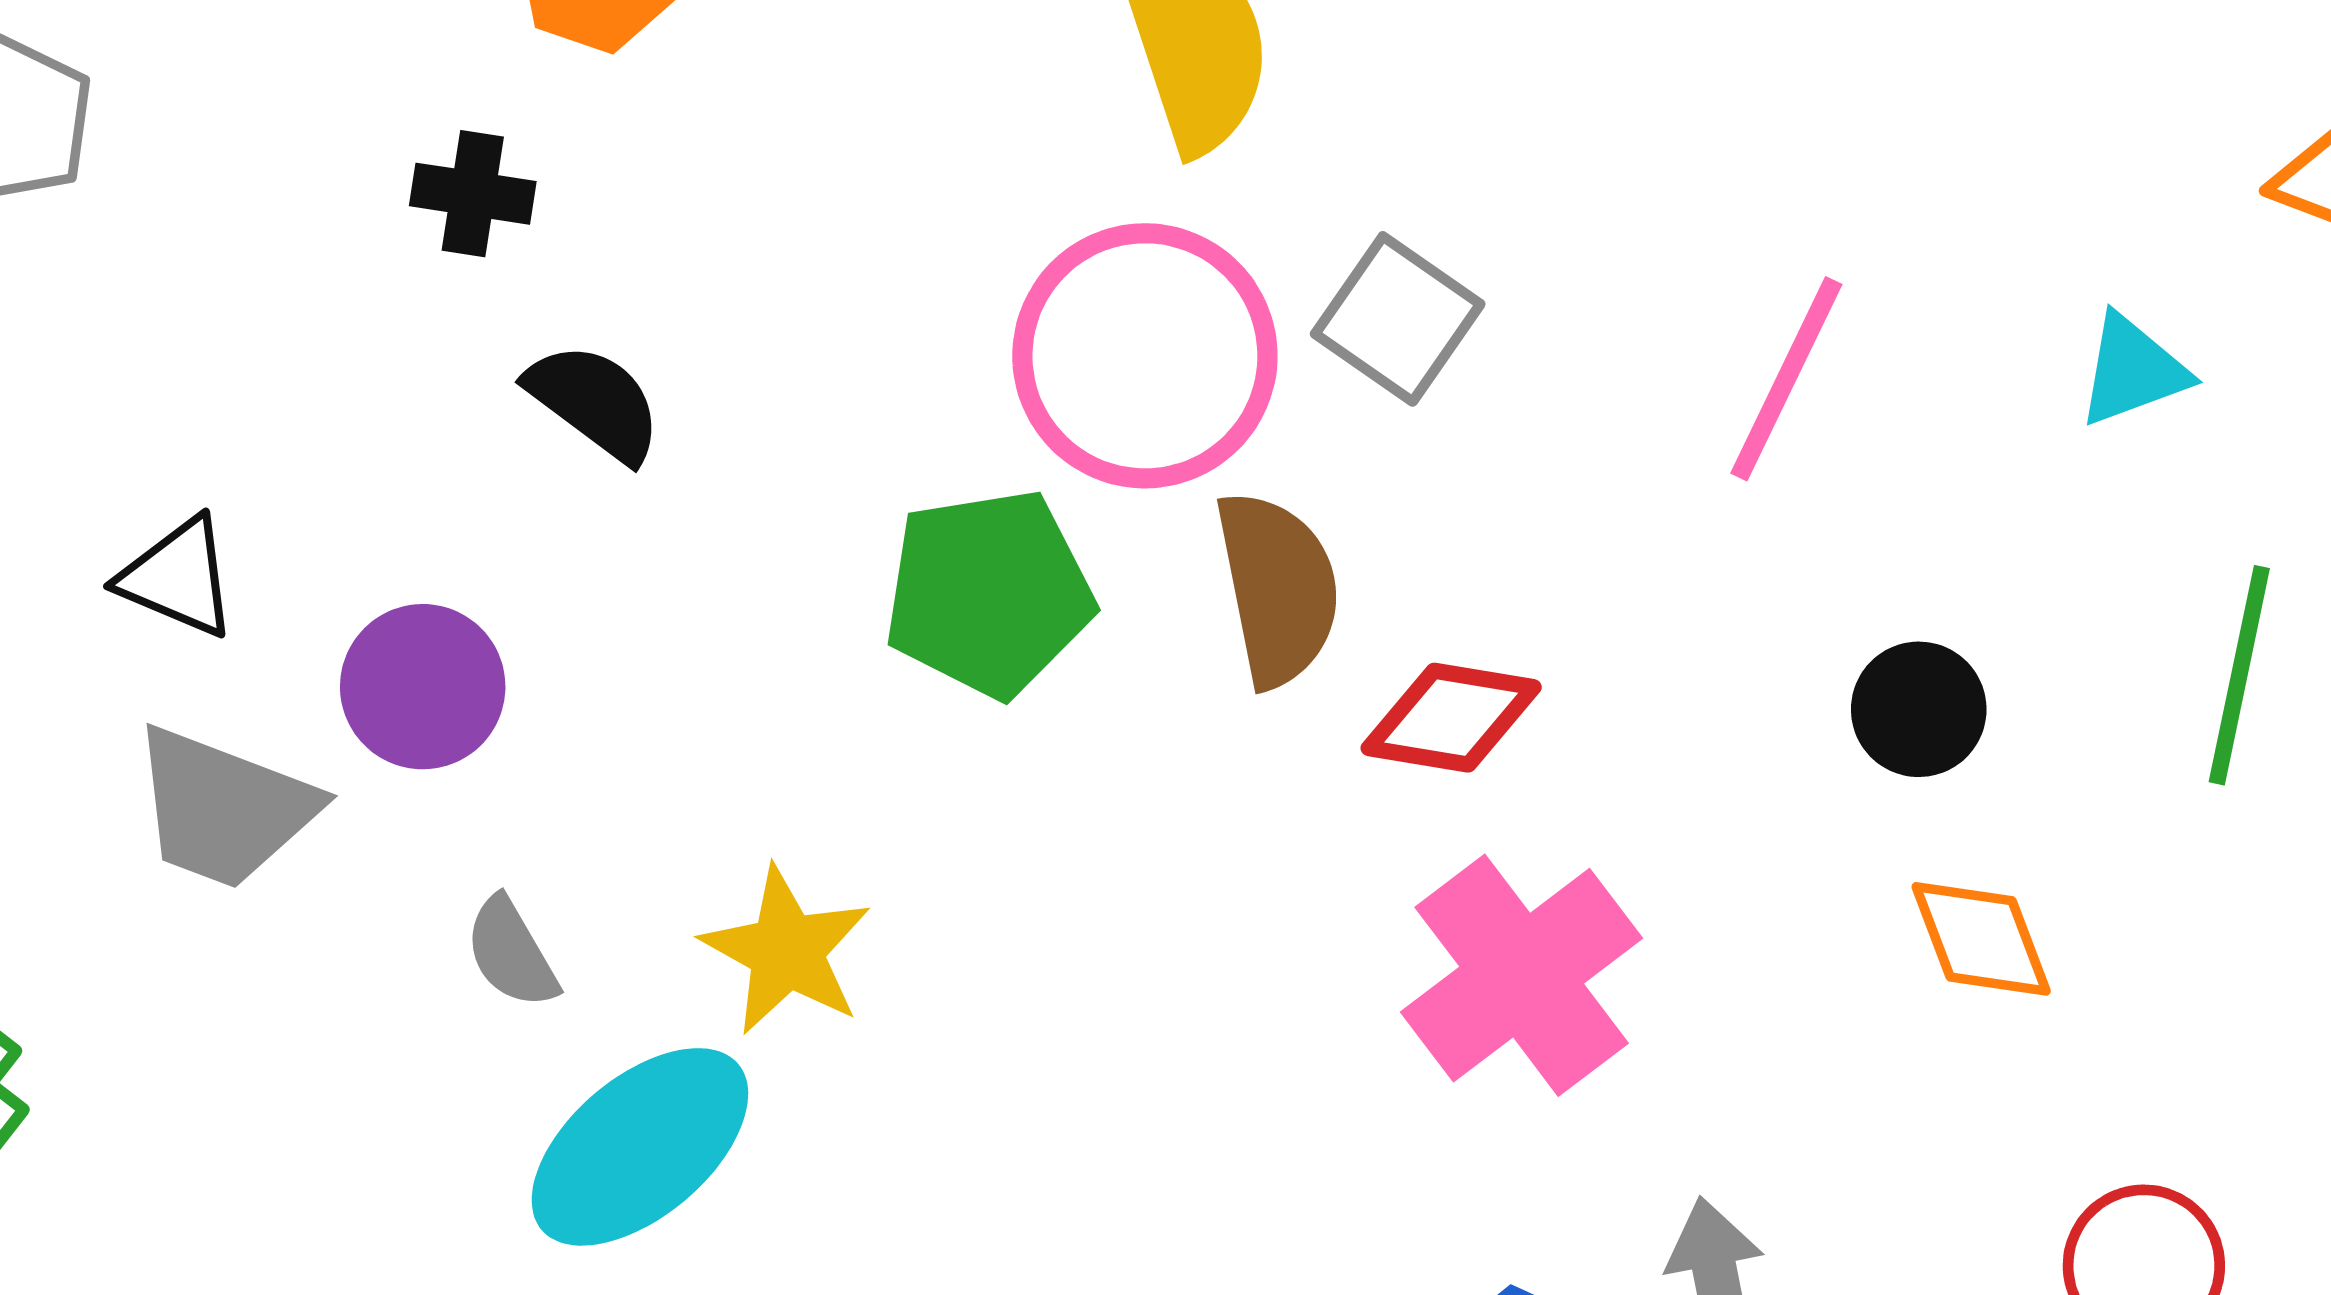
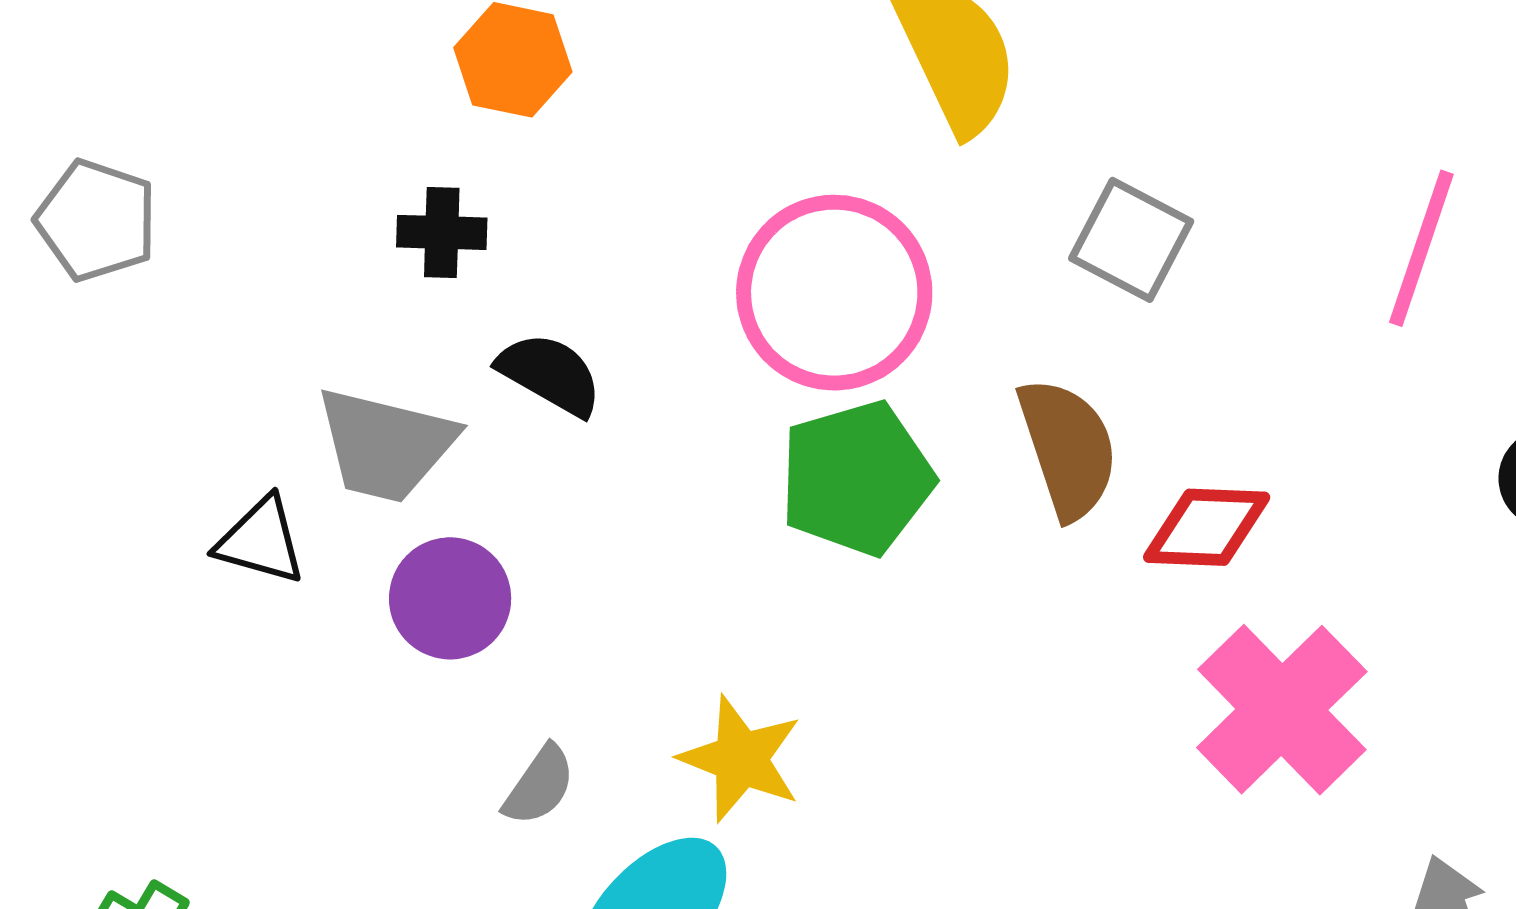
pink circle: (1145, 356) -> (834, 293), moved
gray trapezoid: (224, 808) -> (386, 445), moved
gray semicircle: (511, 953) -> (539, 785), turned -108

